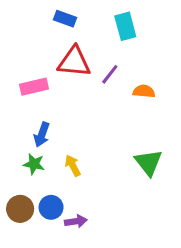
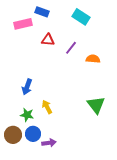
cyan rectangle: (125, 26) -> (81, 17), turned -42
red triangle: (74, 62) -> (48, 40), size x0.6
pink rectangle: (34, 87) -> (23, 24), moved
green star: (34, 164) -> (27, 115), moved

